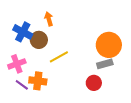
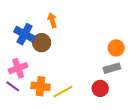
orange circle: (109, 45) -> (116, 48), size x0.6
yellow line: (59, 57) -> (63, 92), moved
purple line: (22, 85) -> (13, 86), moved

